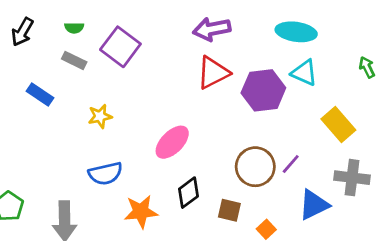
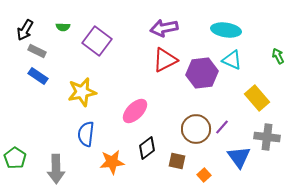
gray rectangle: (74, 60) -> (37, 51), moved
yellow star: (100, 116) -> (82, 92), size x1.6
blue semicircle: (105, 173) -> (86, 134), turned 110
blue triangle: (314, 205) -> (239, 157), turned -40

